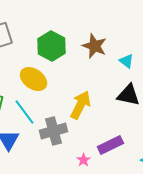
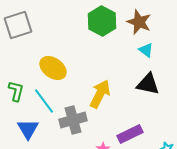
green hexagon: (51, 46) -> (102, 21), moved
brown star: (94, 46) -> (139, 22), moved

